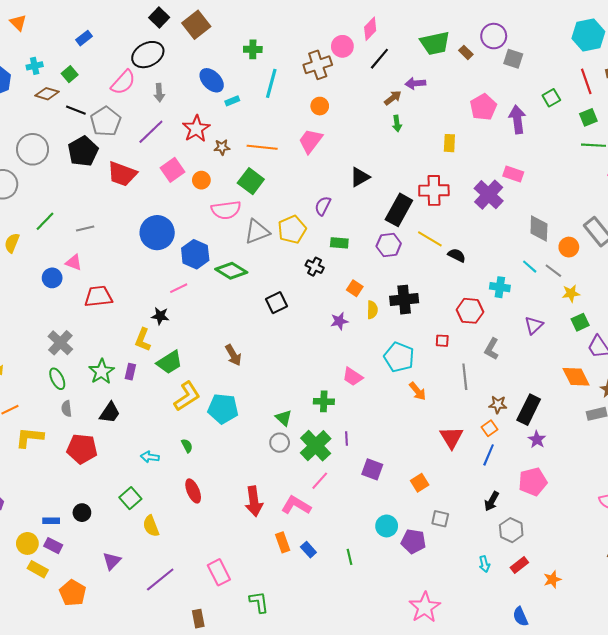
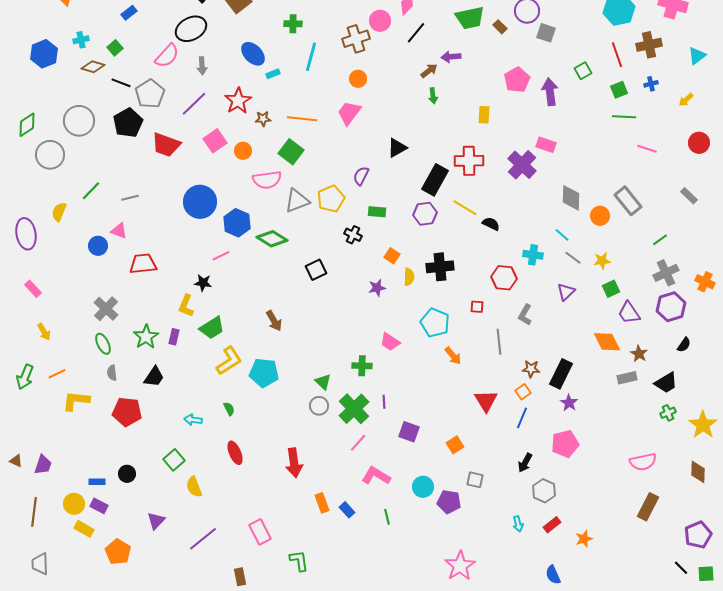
gray line: (553, 271) -> (573, 258), moved
pink L-shape: (296, 505) -> (376, 476), moved

